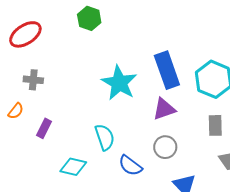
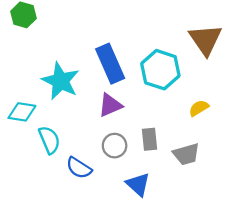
gray rectangle: (215, 125) -> (150, 139), moved
cyan diamond: (73, 167) -> (22, 112), moved

